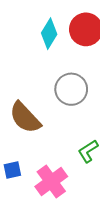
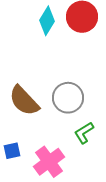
gray circle: (71, 89) -> (68, 98), moved

